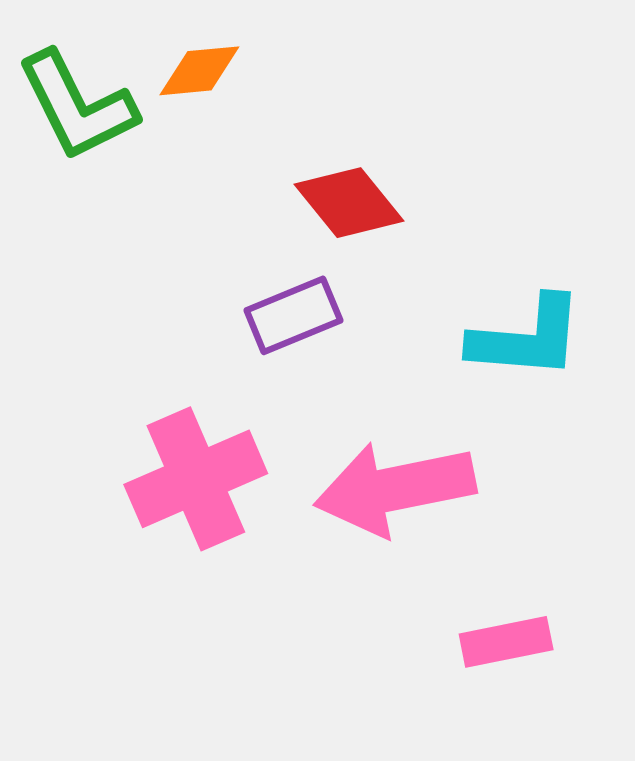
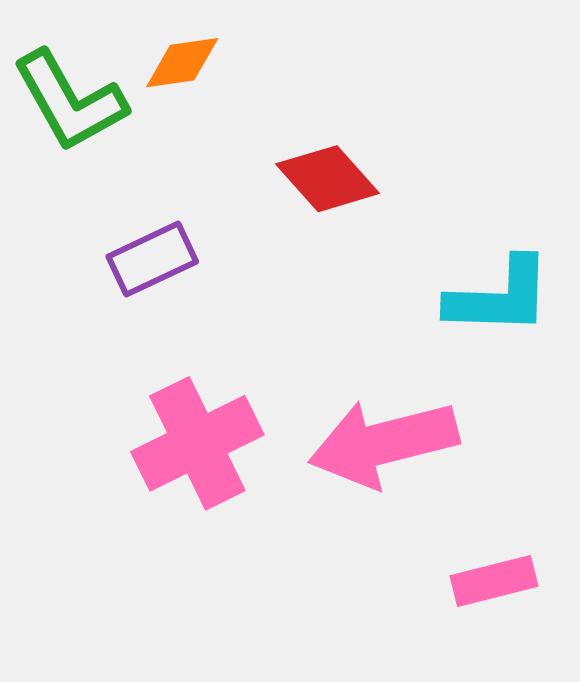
purple rectangle: (293, 315) -> (152, 259), moved

